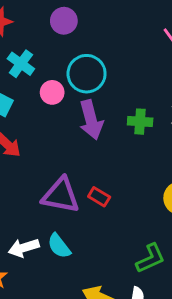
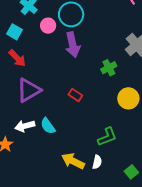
green cross: (140, 122) -> (109, 68), moved, turned -35
purple triangle: (61, 195) -> (29, 90), moved, turned -44

